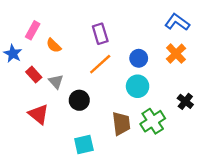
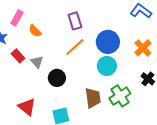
orange cross: (176, 54) -> (143, 48), moved
blue circle: (139, 58) -> (108, 42), size x1.5
red triangle: (38, 114) -> (27, 107), moved

